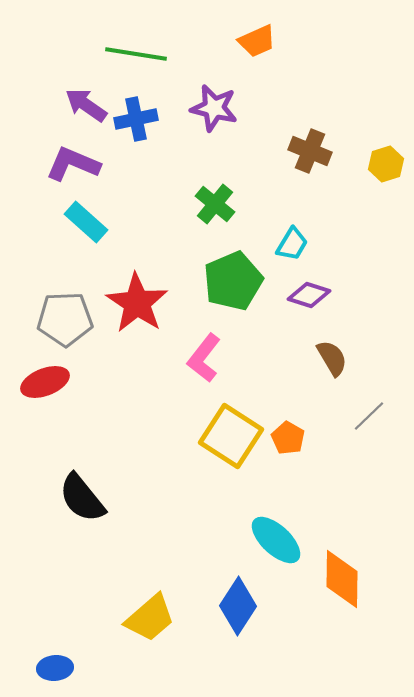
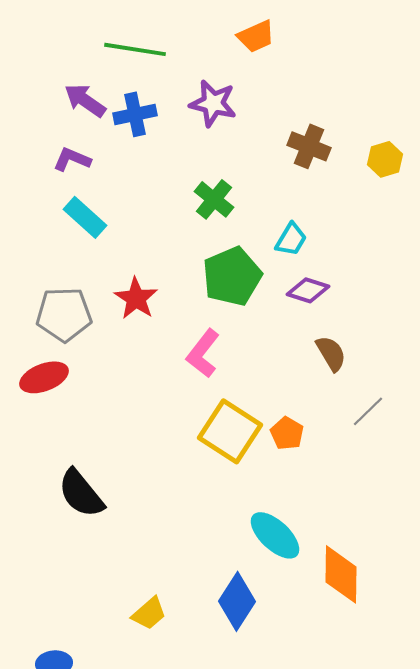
purple L-shape: (73, 164) -> (72, 159), size x0.7
red star: (137, 303) -> (136, 298), size x0.7
yellow trapezoid: (150, 618) -> (149, 613), size x0.7

